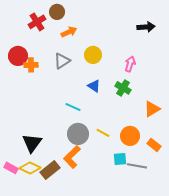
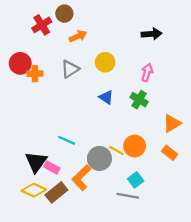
black arrow: (146, 27) -> (152, 34), moved
cyan line: (73, 107) -> (67, 140), moved
gray circle: (78, 134) -> (99, 158), moved
orange circle: (130, 136) -> (135, 146), moved
orange rectangle: (154, 145) -> (170, 153), moved
cyan square: (120, 159) -> (136, 180), turned -32
gray line: (137, 166) -> (128, 196), moved
pink rectangle: (11, 168) -> (52, 168), moved

